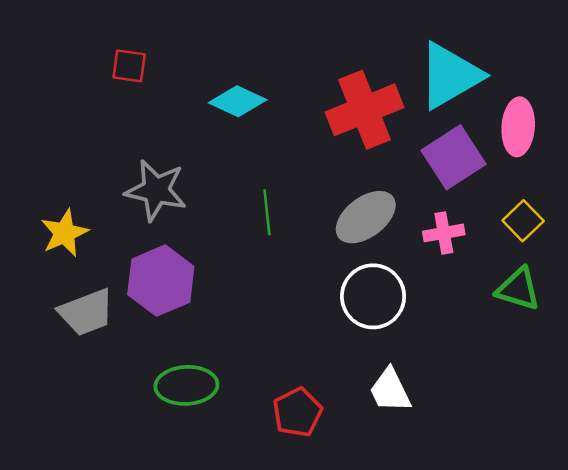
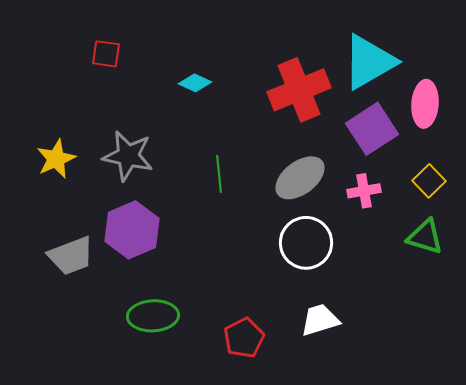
cyan diamond: (238, 101) -> (195, 83), size x0.7
yellow star: (64, 233) -> (56, 159), moved
white trapezoid: (390, 390) -> (320, 320), turned 99

